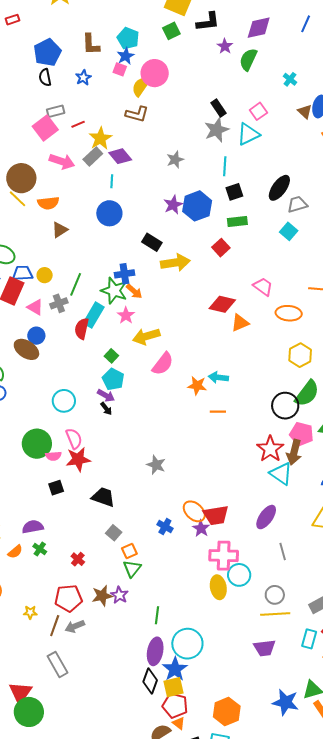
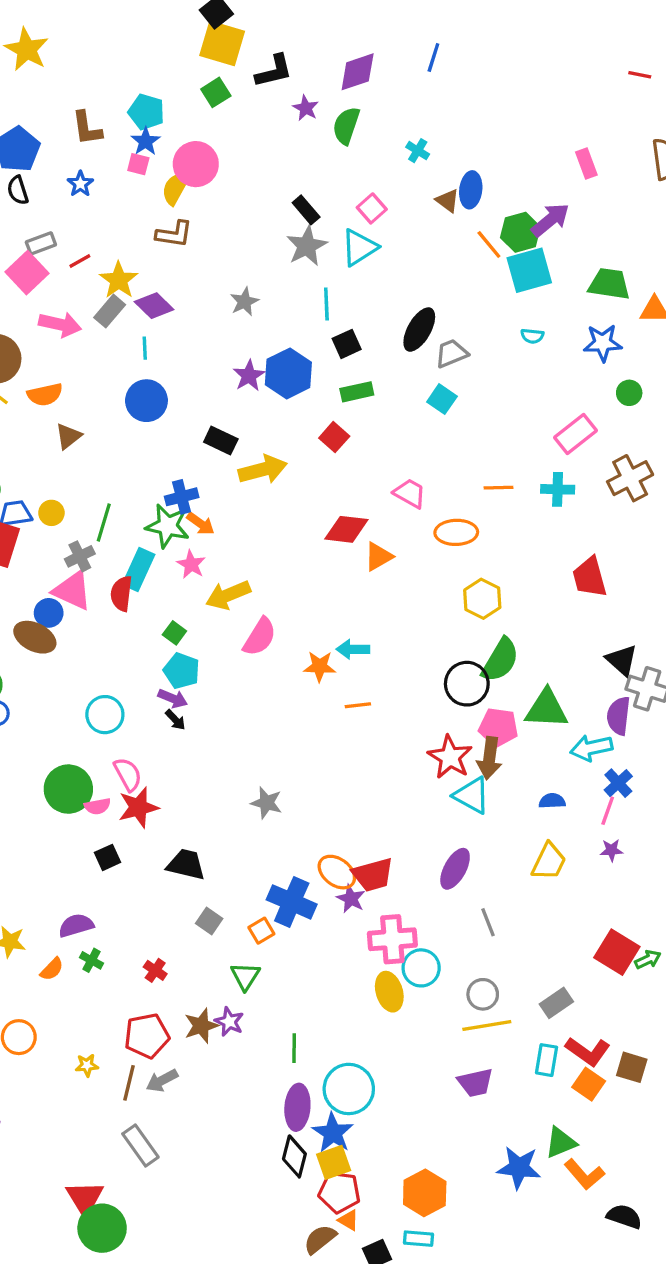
pink triangle: (35, 307) -> (72, 591), moved, size x1.5
blue cross: (165, 527) -> (292, 902), size x1.8
orange square: (129, 551) -> (261, 931), moved

